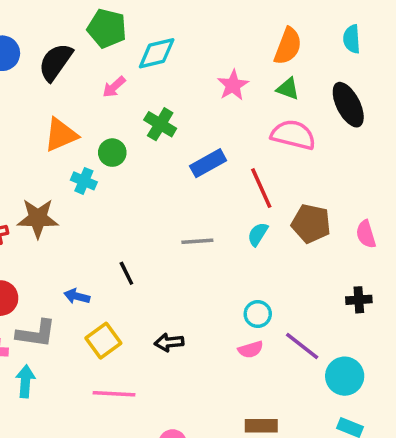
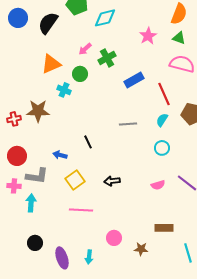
pink arrow: (114, 87) -> (85, 49), moved
green cross: (160, 124) -> (107, 58), turned 30
cyan circle: (258, 314) -> (162, 148), moved

